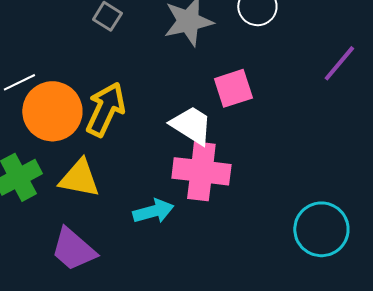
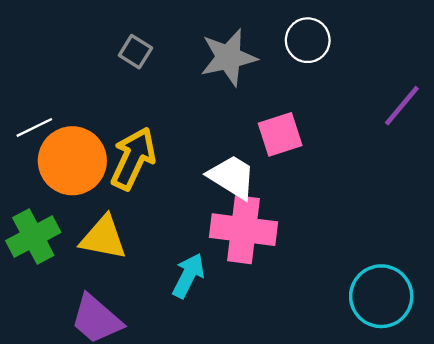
cyan arrow: (153, 211) -> (188, 276), turned -48

